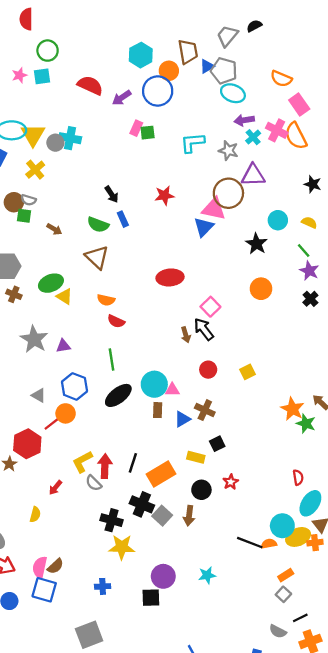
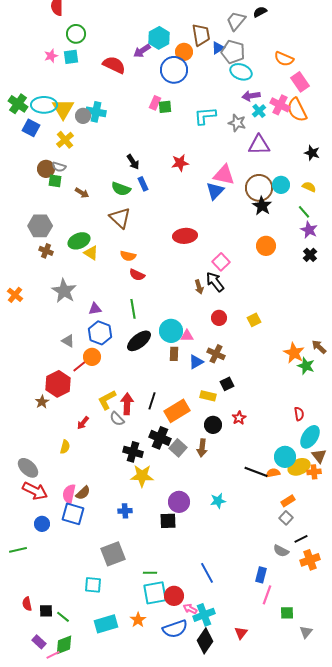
purple arrow: (122, 98) -> (142, 51), moved
brown circle: (228, 193) -> (259, 188), moved
purple triangle: (63, 346) -> (95, 309), moved

